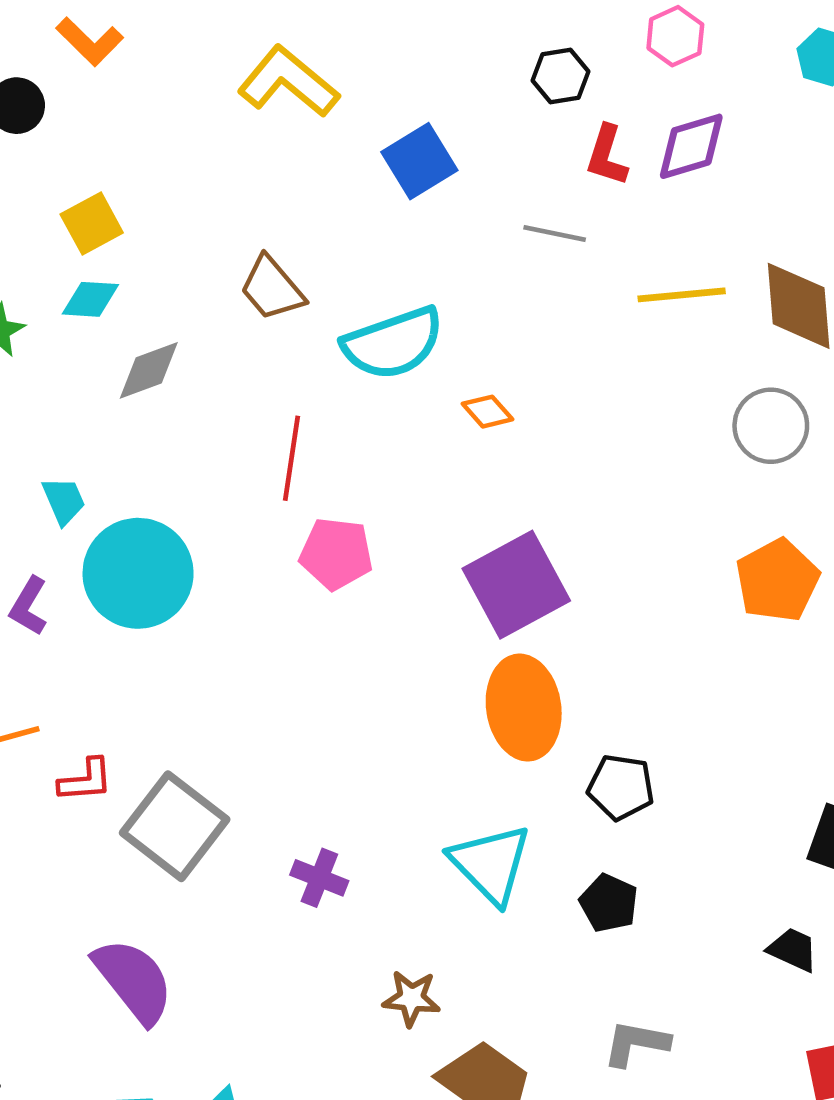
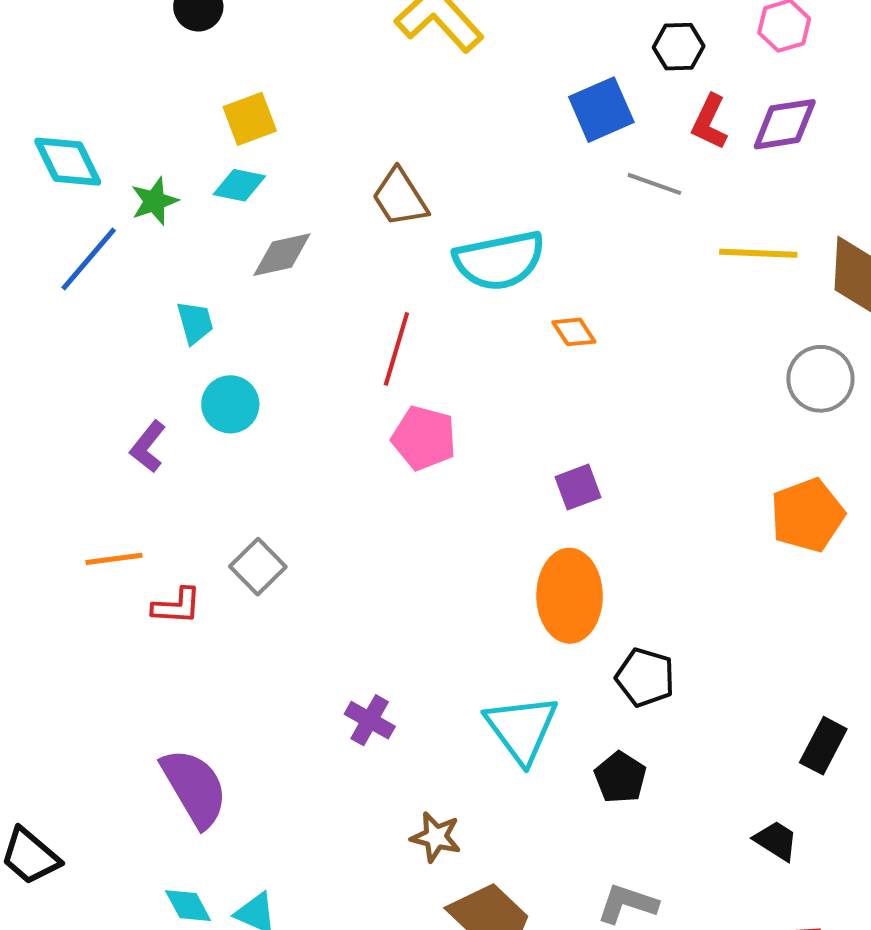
blue square: (419, 161) -> (601, 110), moved
cyan trapezoid: (64, 501) -> (195, 323), moved
cyan circle: (138, 573) -> (230, 404), moved, size x0.6
purple square: (516, 585) -> (578, 487), size x0.5
gray square: (175, 826) -> (258, 567), moved, size x0.6

